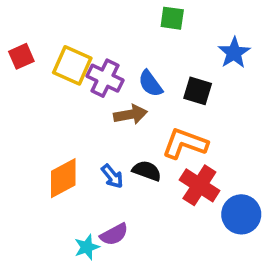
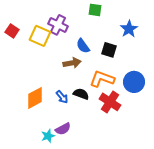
red square: (21, 56) -> (12, 31), turned -32
purple cross: (105, 78) -> (58, 25), moved
blue circle: (241, 214) -> (134, 82), moved

